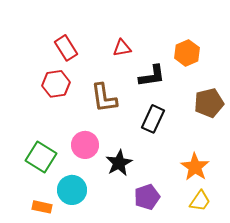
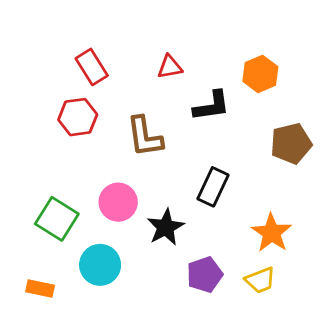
black rectangle: (153, 119) -> (213, 187), moved
yellow trapezoid: (200, 201) -> (260, 280), moved, turned 35
orange rectangle: (42, 207) -> (40, 289), moved

